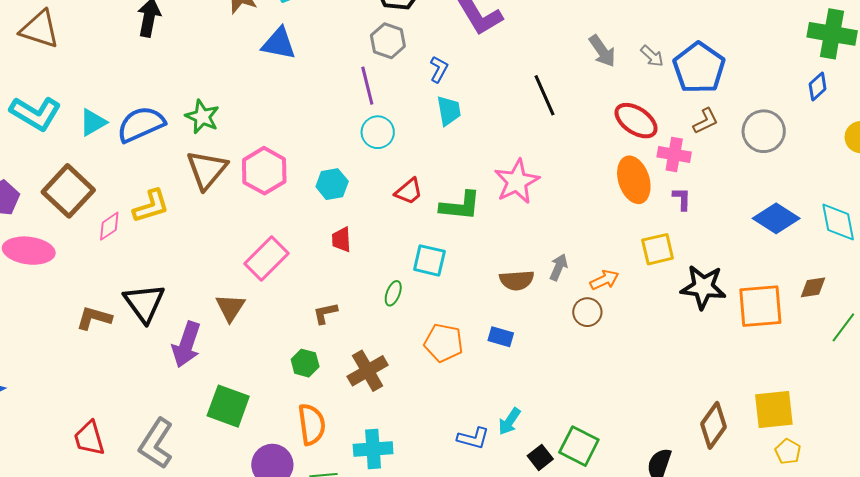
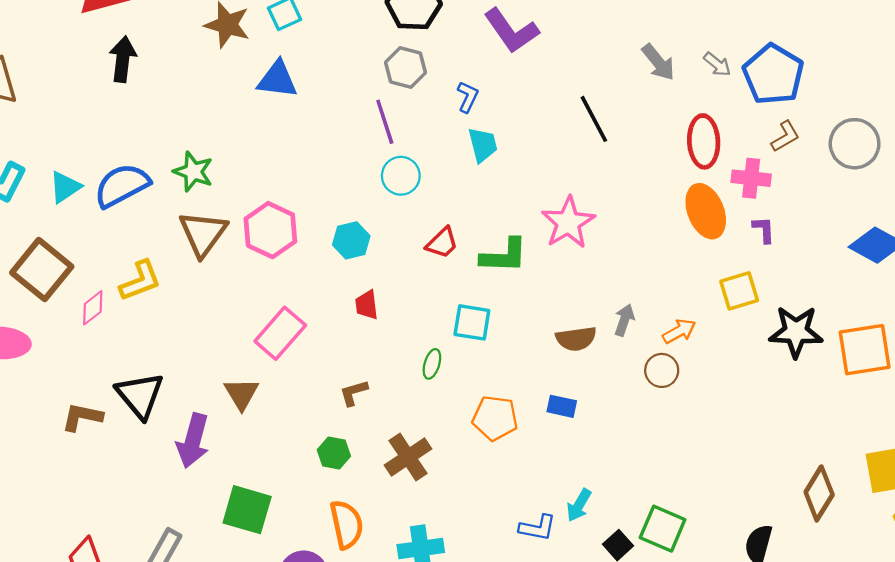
red ellipse: (636, 121) -> (704, 141), turned 57

